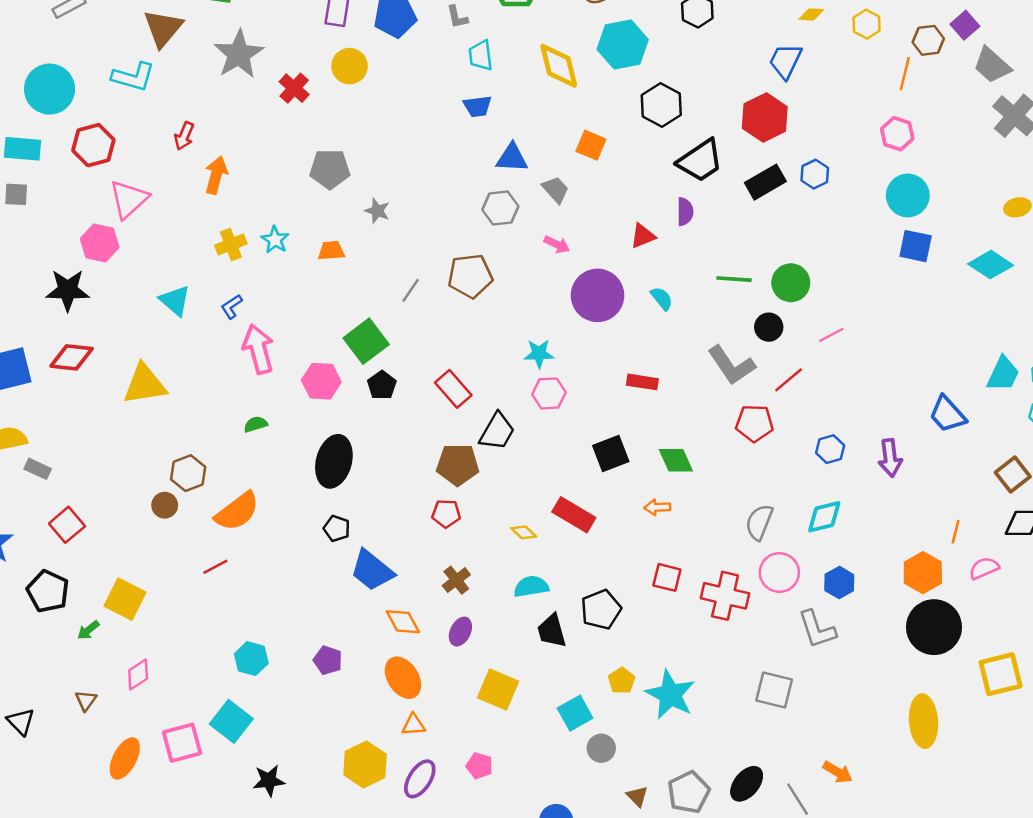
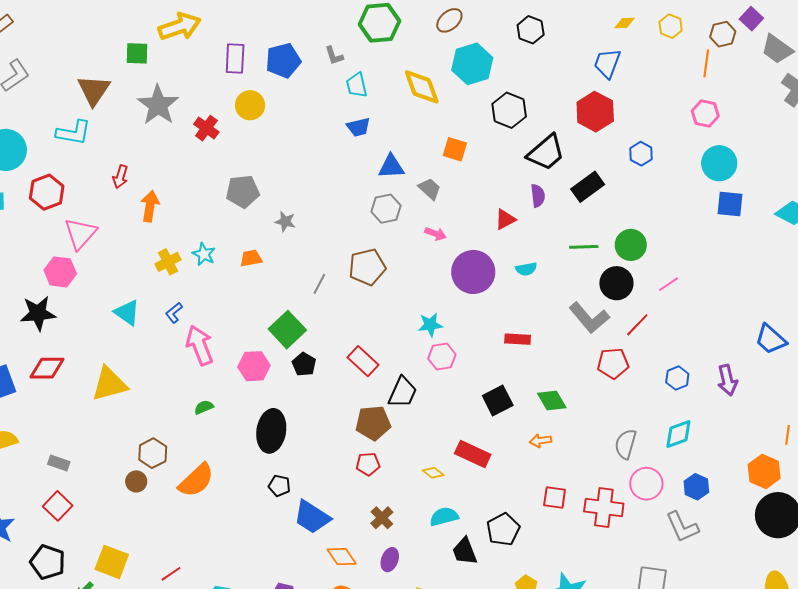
black rectangle: (765, 182) -> (588, 187), moved
cyan semicircle: (662, 298) -> (526, 269), turned 125
black circle: (769, 327) -> (616, 283), size x1.4
gray rectangle: (38, 469) -> (59, 463), moved
red line: (215, 567) -> (171, 574), moved

